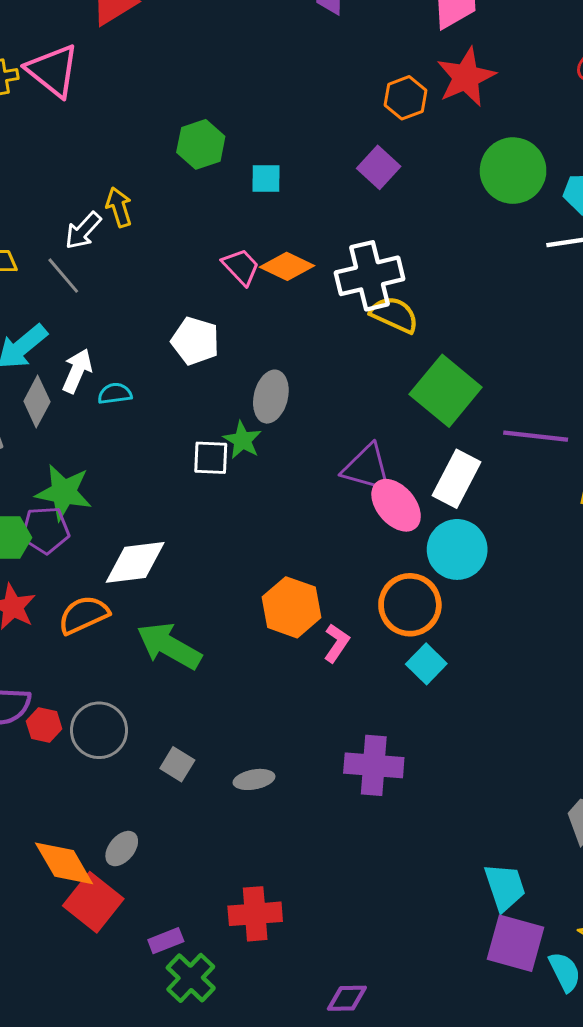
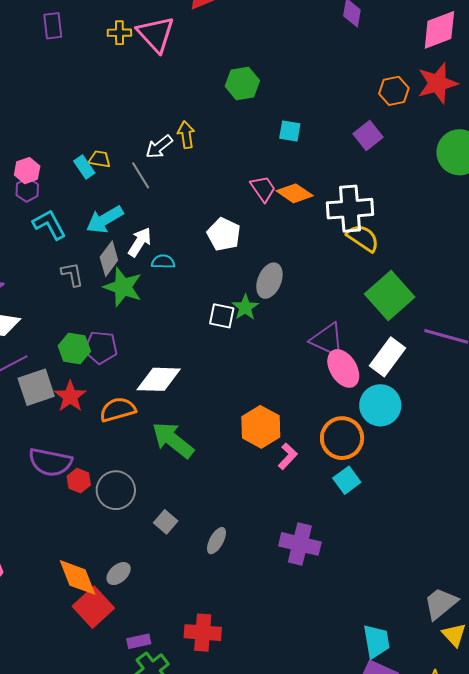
green hexagon: (201, 144) -> (242, 83), moved
green star: (64, 492) -> (123, 287), moved
gray ellipse: (254, 779) -> (216, 541), turned -60

